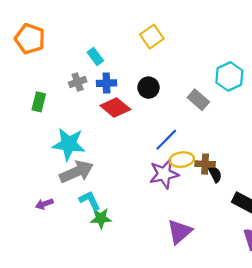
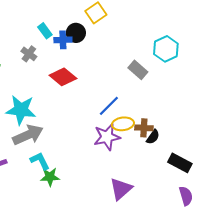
gray cross: (78, 82) -> (29, 54), turned -35
blue cross: (106, 83) -> (63, 40), moved
black circle: (149, 88) -> (76, 33), moved
black semicircle: (215, 174) -> (153, 137), turned 63

